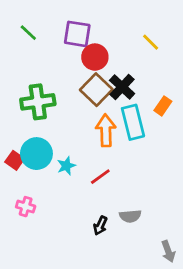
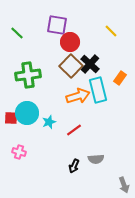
green line: (28, 33) -> (17, 33), moved
orange arrow: (106, 130) -> (78, 96), turned 75
red square: (15, 160) -> (11, 118), turned -32

